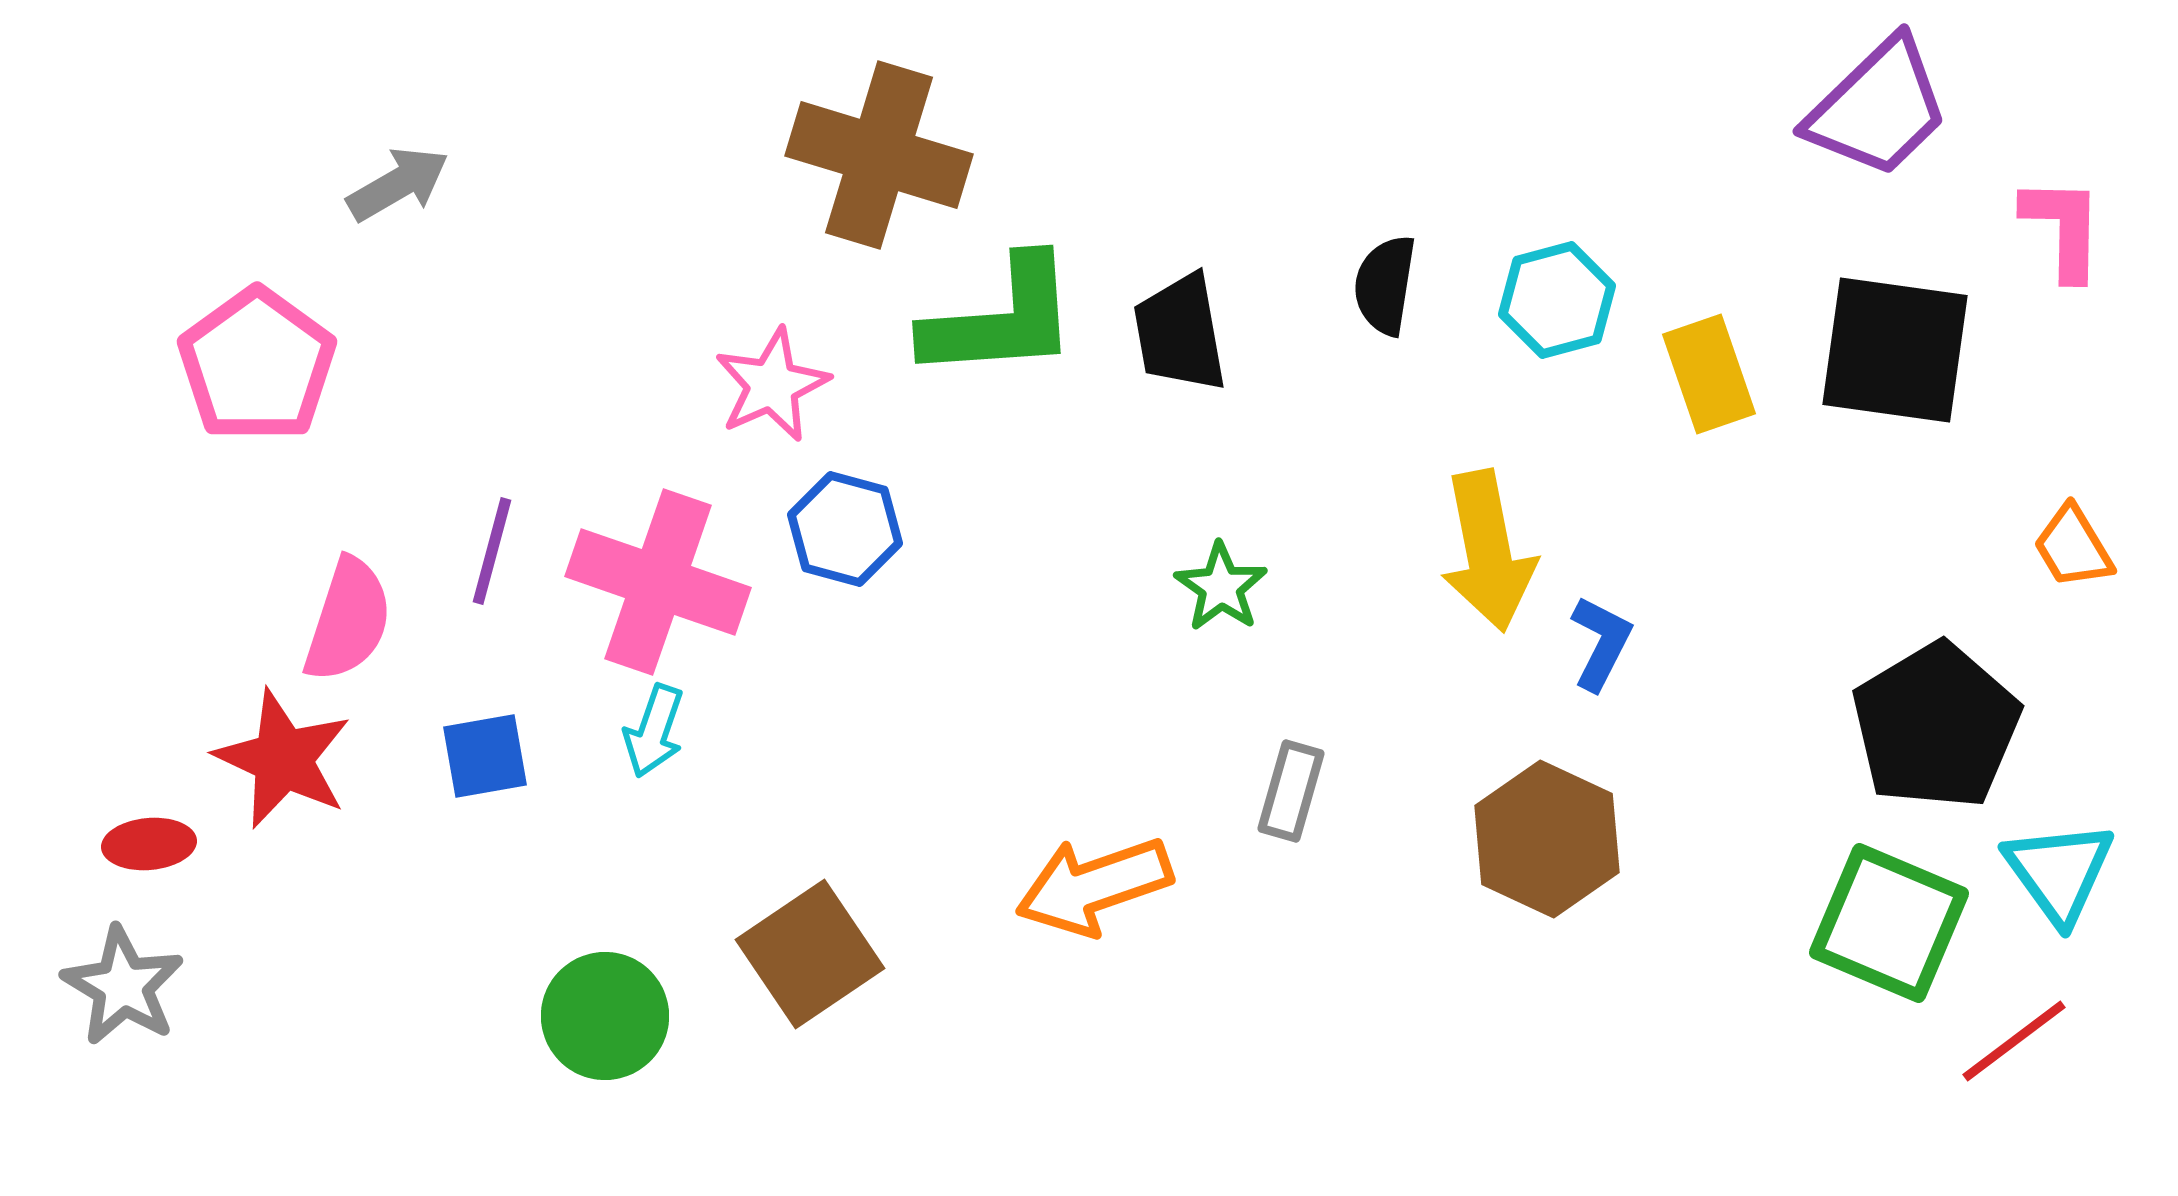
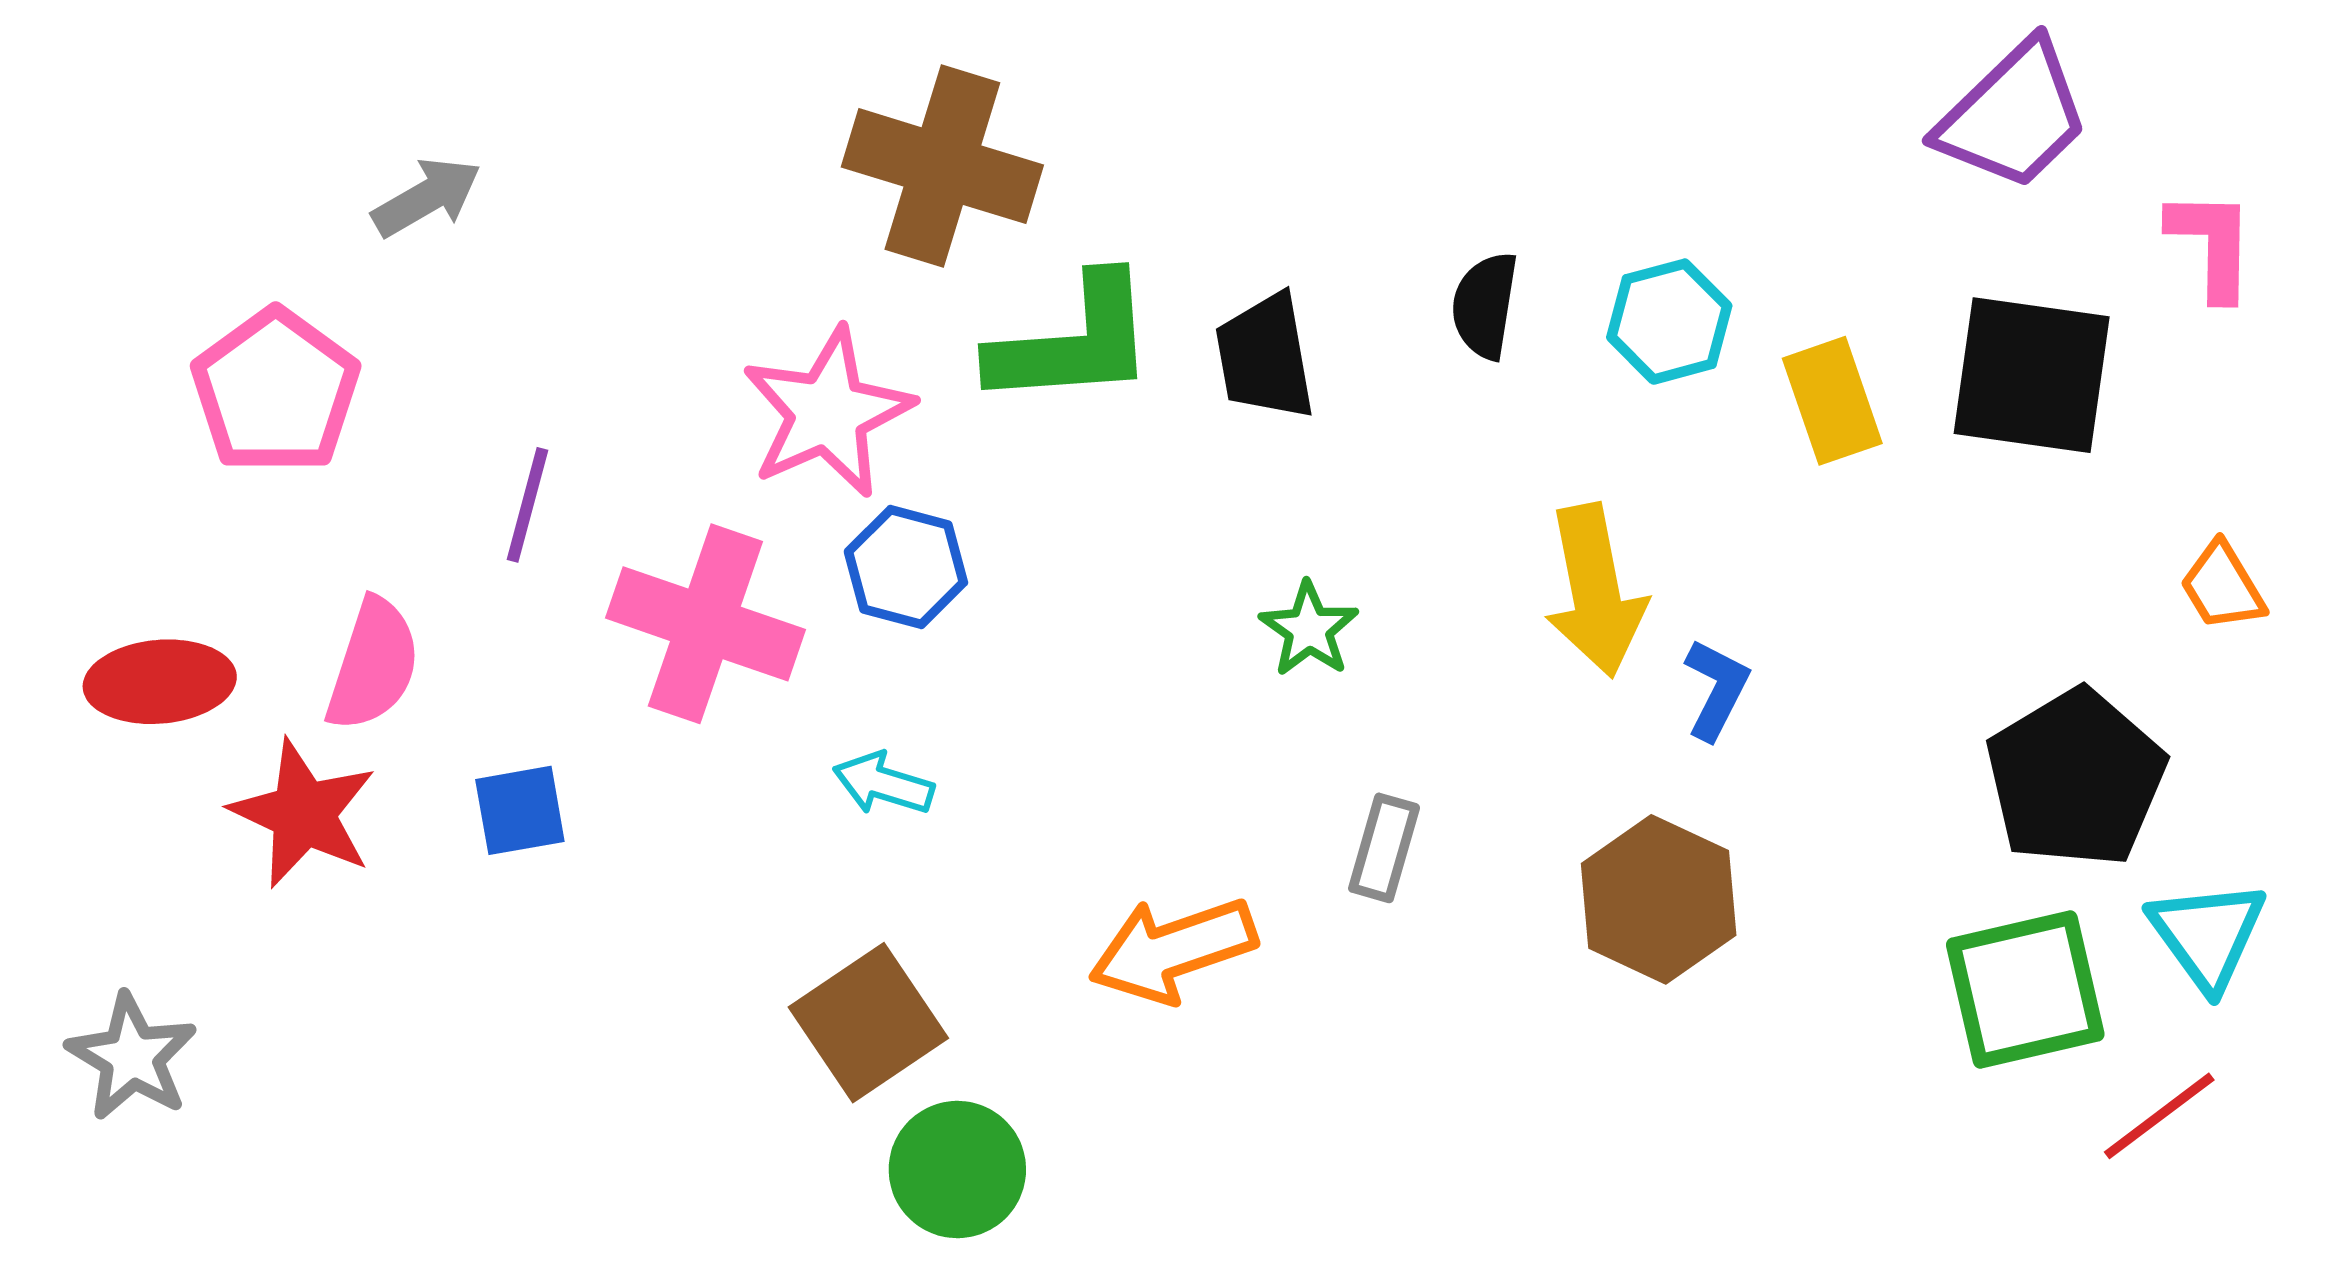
pink star: (772, 385) -> (828, 413), size x1.4
purple line: (492, 551) -> (527, 505), moved
cyan arrow: (654, 731) -> (883, 784), moved, turned 88
red ellipse: (149, 844) -> (160, 682), moved, size x1.5
green square: (1889, 923) -> (2025, 989), turned -36
green circle: (605, 1016) -> (957, 1170), moved

